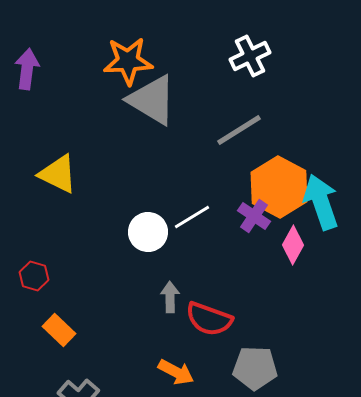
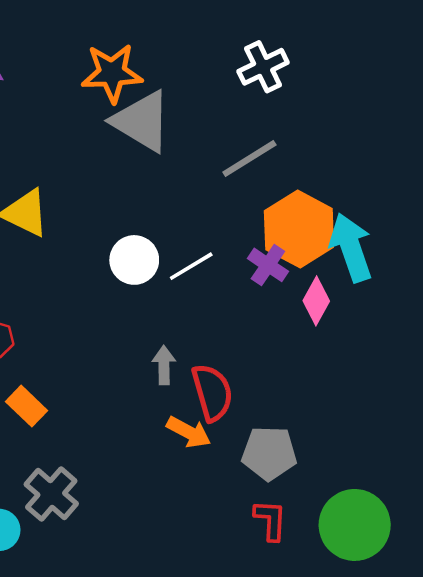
white circle: (148, 232) -> (134, 260), moved
red semicircle: (209, 319) -> (212, 392), turned -126
orange arrow: (176, 372) -> (189, 432), moved

